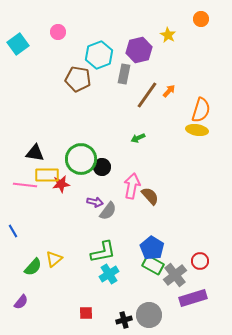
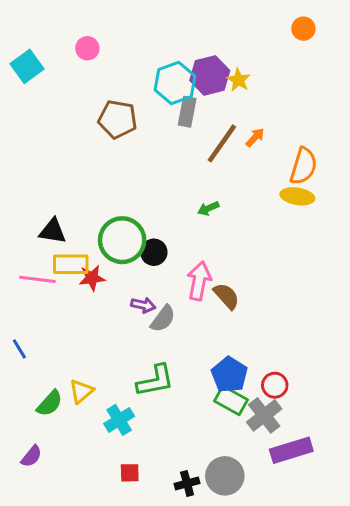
yellow star: (168, 35) -> (238, 80), moved
cyan hexagon: (99, 55) -> (175, 83), moved
red circle: (200, 261) -> (275, 385), moved
cyan cross: (109, 274) -> (119, 420), moved

